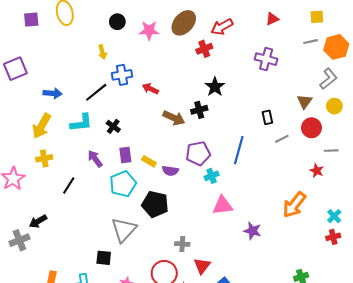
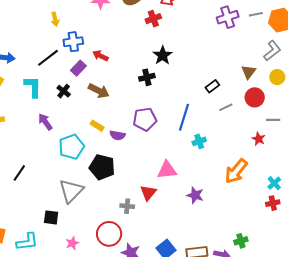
purple cross: (266, 59) -> (228, 17), moved, turned -35
black rectangle: (267, 117) -> (212, 86), turned 64
brown arrow: (174, 118) -> (99, 91), moved
cyan L-shape: (81, 123) -> (33, 87), turned -85
purple rectangle: (125, 155) -> (78, 68), moved, turned 49
cyan cross: (212, 176) -> (199, 141), moved
black line: (69, 185) -> (19, 173), moved
red triangle: (202, 266) -> (148, 193), moved

